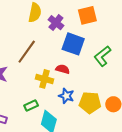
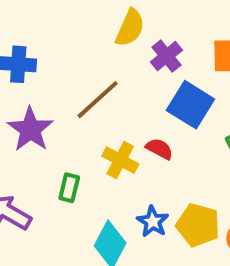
blue star: (66, 96) -> (153, 222), moved
green rectangle: (31, 105) -> (69, 188), moved, turned -64

